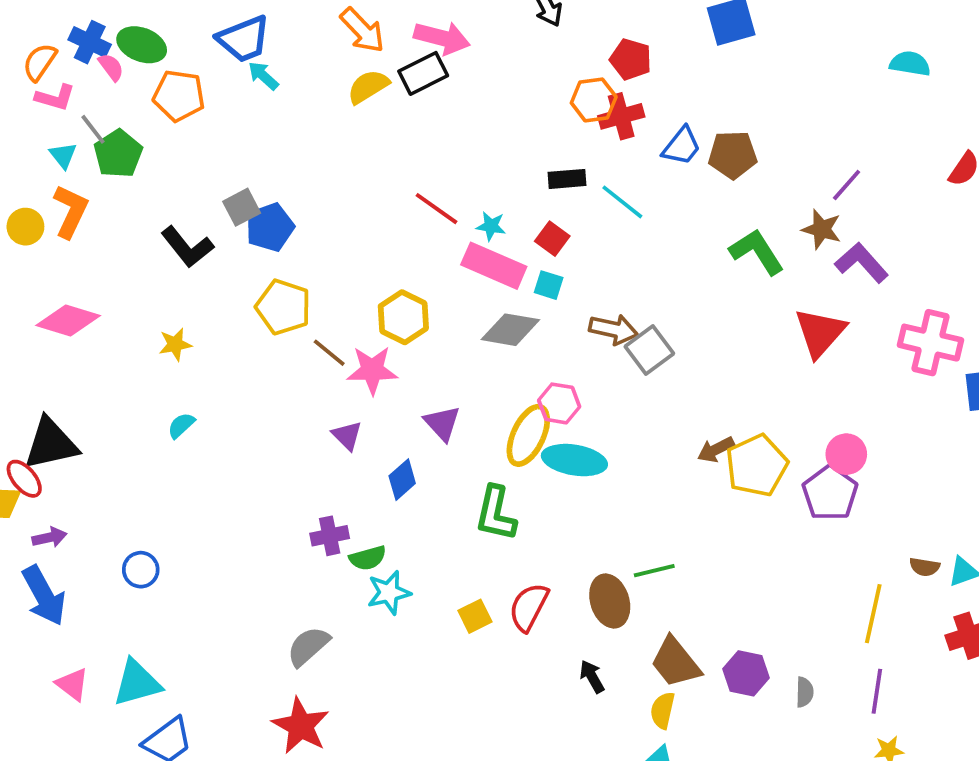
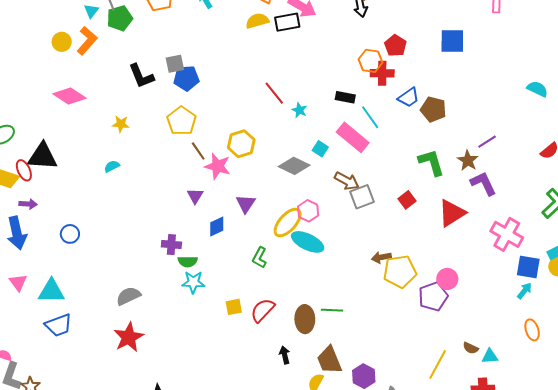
red square: (552, 239) -> (407, 200), moved
pink rectangle: (494, 266) -> (353, 137), moved
green L-shape: (496, 513) -> (260, 258), size x0.7
gray semicircle: (308, 646) -> (128, 296), moved

